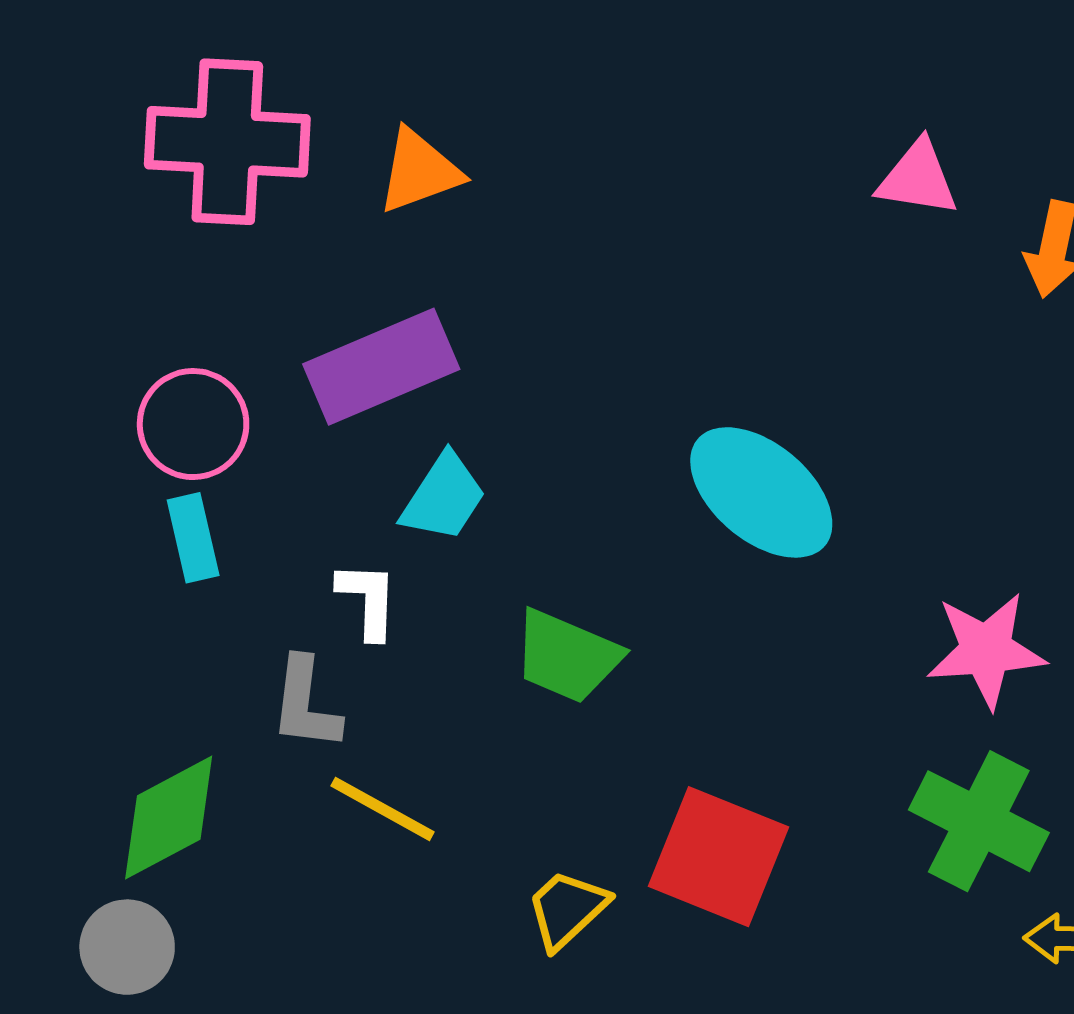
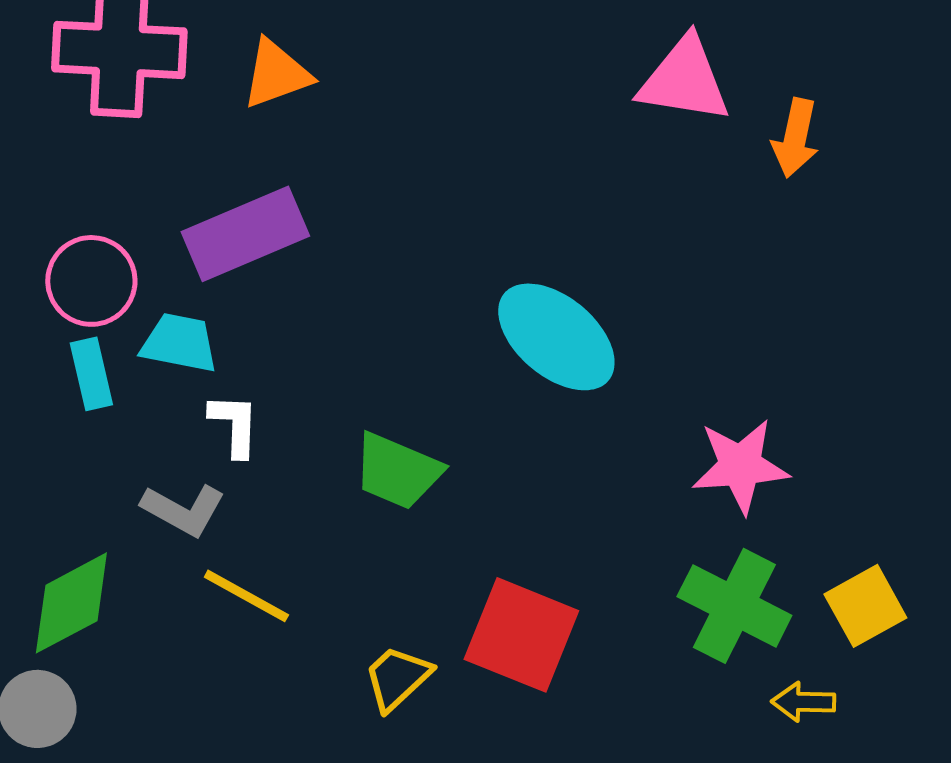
pink triangle: (918, 178) -> (684, 80), size x1.4
cyan trapezoid: (444, 497) -> (179, 343), moved, turned -112
gray L-shape: (306, 704) -> (183, 510), turned -68

